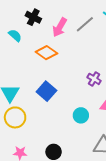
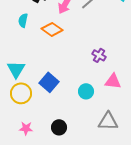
cyan semicircle: (15, 35) -> (23, 20), moved, turned -120
blue square: (46, 91) -> (49, 82), moved

